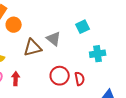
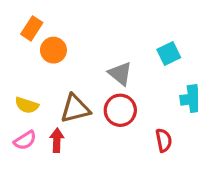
brown triangle: (33, 48) -> (75, 109), moved
red circle: (60, 76) -> (120, 110), moved

